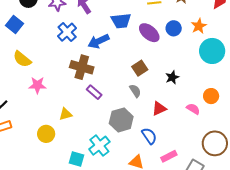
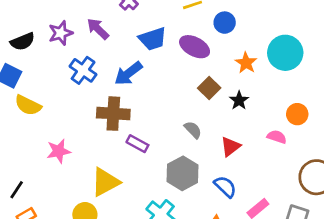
orange star: (199, 26) -> (246, 63), moved
blue circle: (174, 28) -> (225, 23), moved
yellow semicircle: (22, 59) -> (28, 105), moved
brown square: (140, 68) -> (209, 88), moved
yellow triangle: (65, 114) -> (105, 182), size x1.6

